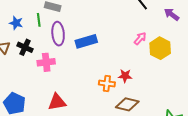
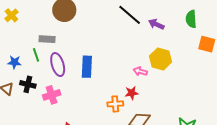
purple arrow: (172, 14) -> (156, 24), moved
pink arrow: (140, 38) -> (140, 71), moved, turned -104
blue rectangle: (86, 41) -> (87, 67), turned -60

